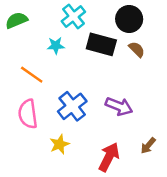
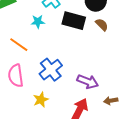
purple arrow: (119, 106) -> (88, 82), moved
brown arrow: (148, 146) -> (111, 101), turned 40

